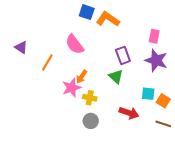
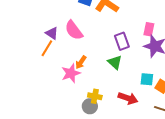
pink rectangle: (154, 36) -> (149, 29), moved
purple triangle: (21, 47) -> (52, 33), moved
yellow cross: (90, 98) -> (95, 96), moved

